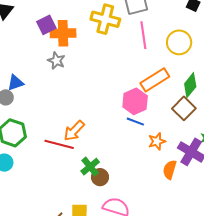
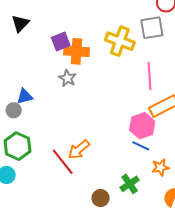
pink line: (143, 35) -> (150, 76), moved
red line: (59, 144) -> (63, 162), turned 32
green cross: (90, 167) -> (130, 184), moved

